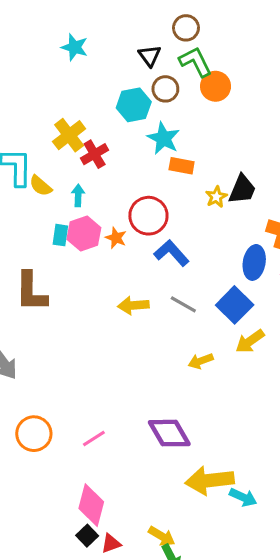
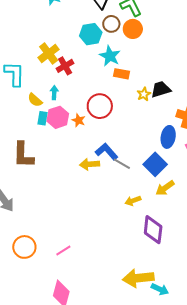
orange circle: (216, 86) -> (133, 29), moved
yellow semicircle: (41, 186) -> (35, 100), moved
black trapezoid: (242, 189) -> (161, 89), turned -130
blue L-shape: (172, 253) -> (107, 151), moved
purple diamond: (169, 433) -> (153, 230), moved, turned 36

